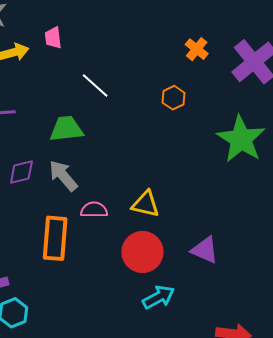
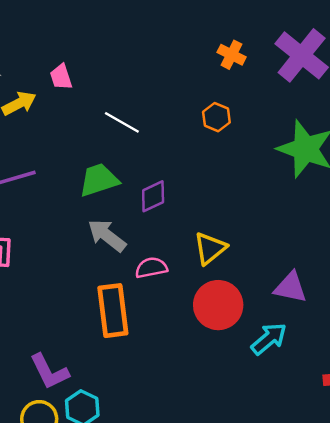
purple diamond: (21, 172) -> (153, 196), moved
yellow triangle: (146, 204) -> (210, 248), turned -40
cyan arrow: (159, 297) -> (269, 339), moved

